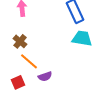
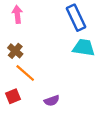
purple semicircle: (45, 76) -> (52, 101), moved

